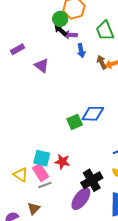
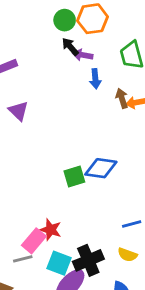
green circle: (60, 19) -> (65, 20), moved
purple triangle: (42, 65) -> (18, 111), moved
cyan square: (42, 158) -> (59, 263), moved
pink rectangle: (40, 172) -> (34, 241), moved, turned 66

